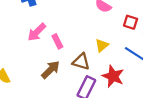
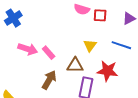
red square: (131, 22) -> (100, 15), moved
pink arrow: (37, 32) -> (28, 49), turned -102

